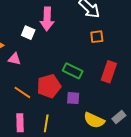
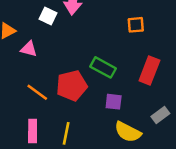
purple square: (73, 98) -> (114, 102), moved
gray rectangle: (119, 117) -> (160, 115), moved

